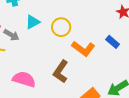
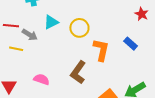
orange L-shape: (83, 49) -> (101, 50), turned -115
pink semicircle: (24, 79) -> (41, 79), size x0.7

